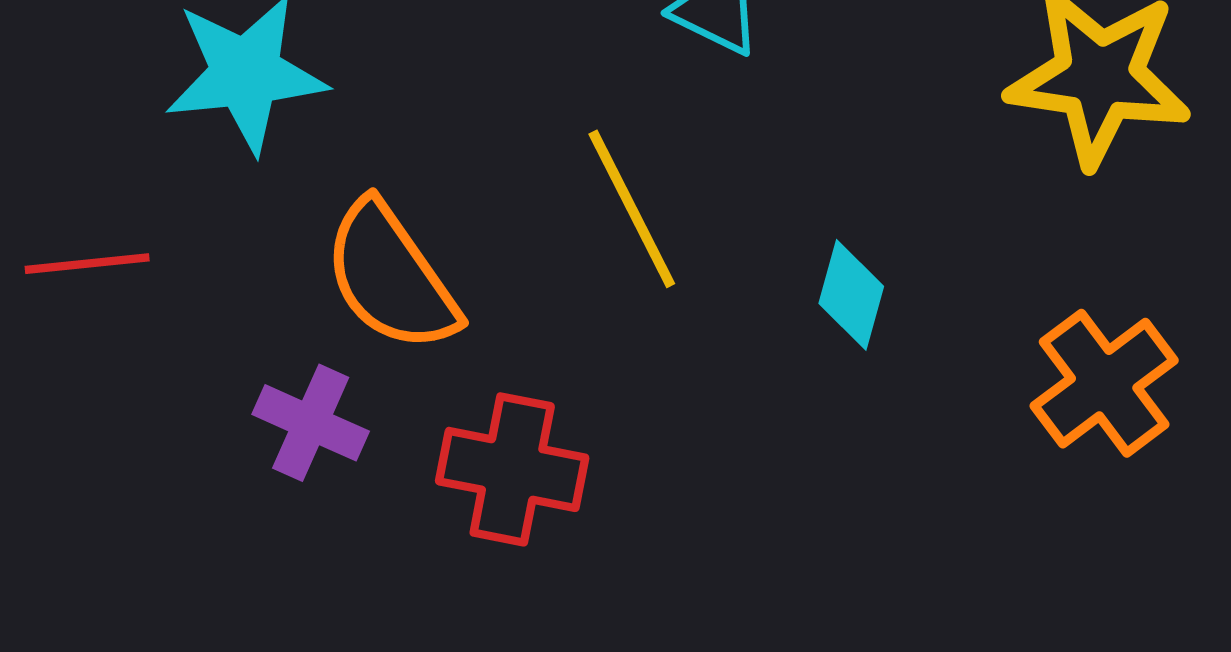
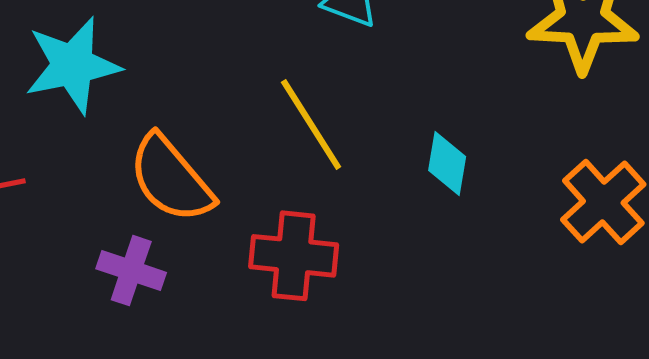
red cross: (512, 469) -> (294, 256), moved

